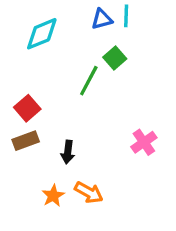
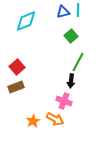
green line: (89, 81) -> (78, 62), moved
pink cross: (144, 142) -> (64, 101), moved, turned -35
black arrow: (68, 152) -> (71, 81), moved

